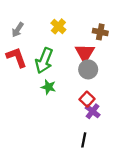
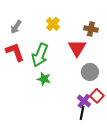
gray circle: (88, 69) -> (90, 72), moved
red square: (87, 99) -> (97, 96), moved
black line: (84, 140) -> (82, 113), moved

